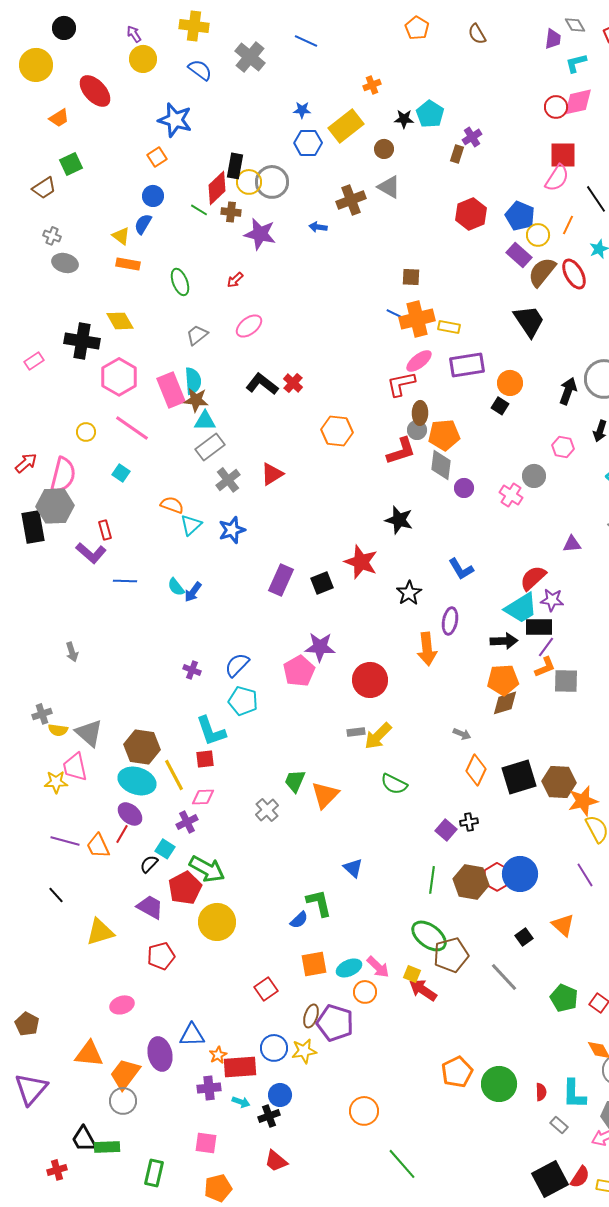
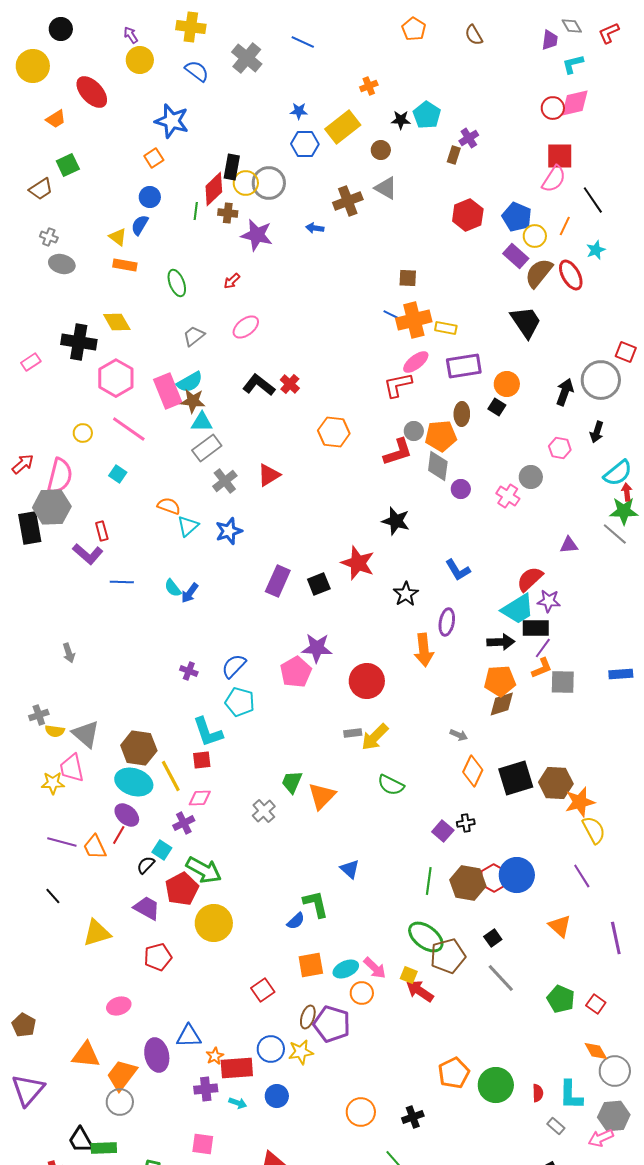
green line: (199, 210) -> (196, 211), turned 66
cyan semicircle: (193, 381) -> (190, 382), turned 64
brown ellipse: (420, 413) -> (462, 414), moved
black square: (524, 937) -> (493, 938), moved
black cross: (269, 1116) -> (413, 1117), moved

